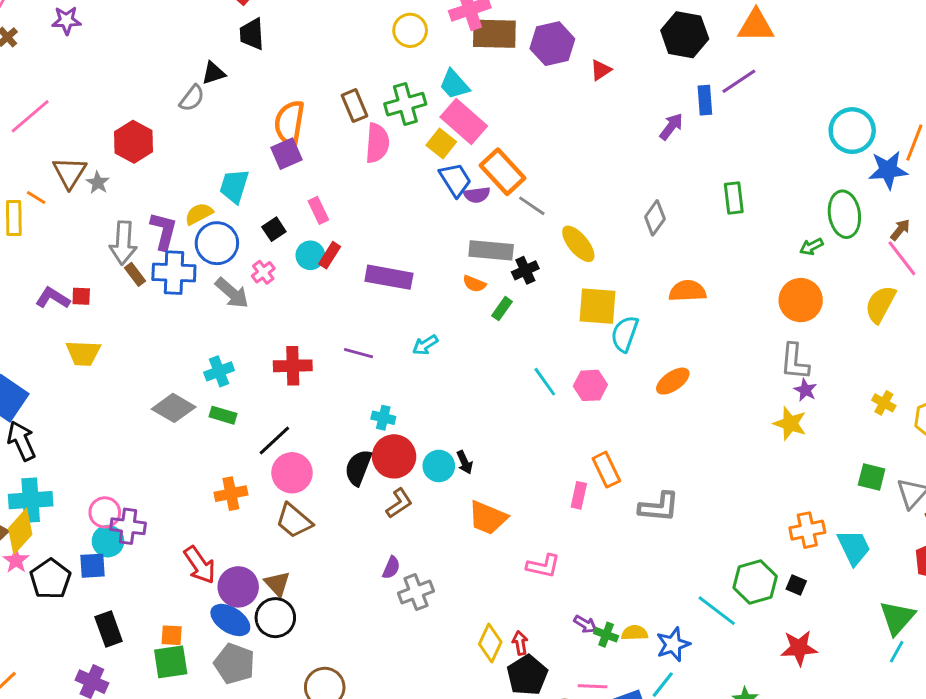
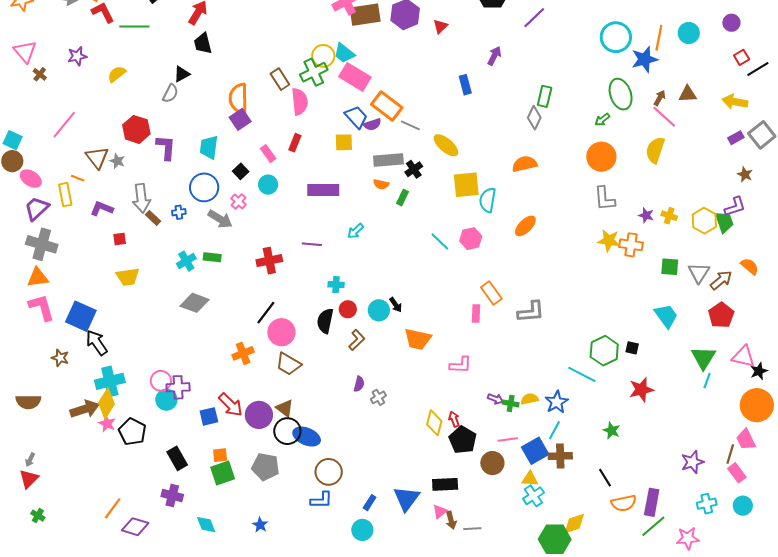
yellow circle: (410, 30) -> (323, 56), moved
blue rectangle: (705, 100) -> (465, 85), moved
yellow square: (441, 143) -> (344, 142), moved, turned -30
green rectangle: (734, 198) -> (545, 96), turned 30
yellow semicircle: (199, 214) -> (117, 74), moved
gray diamond: (655, 218) -> (534, 118), moved
purple L-shape: (164, 231) -> (166, 148), moved
red rectangle: (330, 255) -> (295, 143), moved
blue cross: (174, 273) -> (179, 212), size x0.5
purple L-shape: (53, 298) -> (102, 209), moved
cyan cross: (219, 371) -> (186, 261), moved
purple star: (805, 390) -> (646, 215), moved
green rectangle: (223, 415) -> (212, 257), moved
red circle: (394, 456) -> (348, 309), size x0.6
orange cross: (807, 530) -> (631, 245), moved, turned 30
blue square: (93, 566) -> (209, 416), moved
gray cross: (416, 592) -> (378, 397), size x0.7
blue ellipse: (230, 620) -> (307, 437), moved

